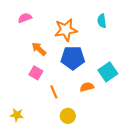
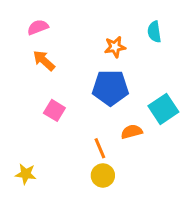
orange star: (66, 30) -> (115, 47), moved, size x0.6
orange arrow: (39, 49) -> (44, 61), moved
orange line: (54, 92) -> (100, 148), moved

